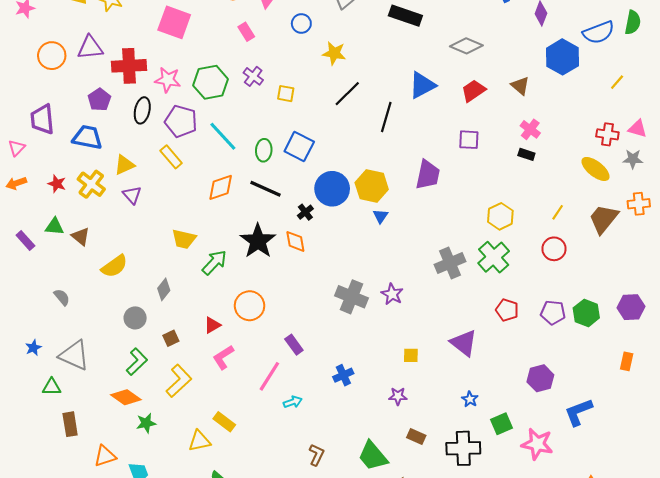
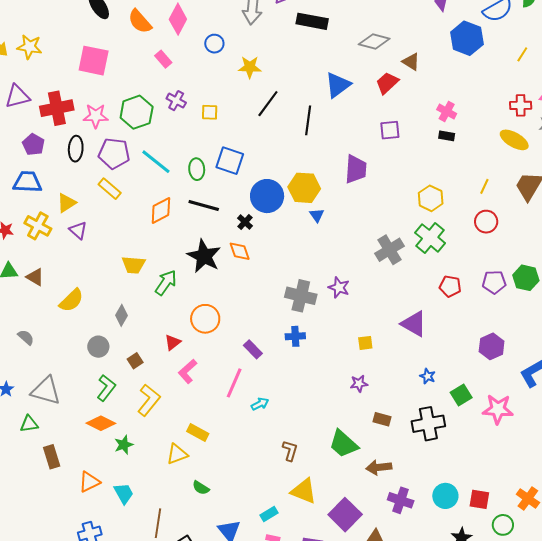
brown triangle: (520, 86) -> (411, 62), moved
blue cross: (343, 375) -> (295, 336), moved, turned 30

